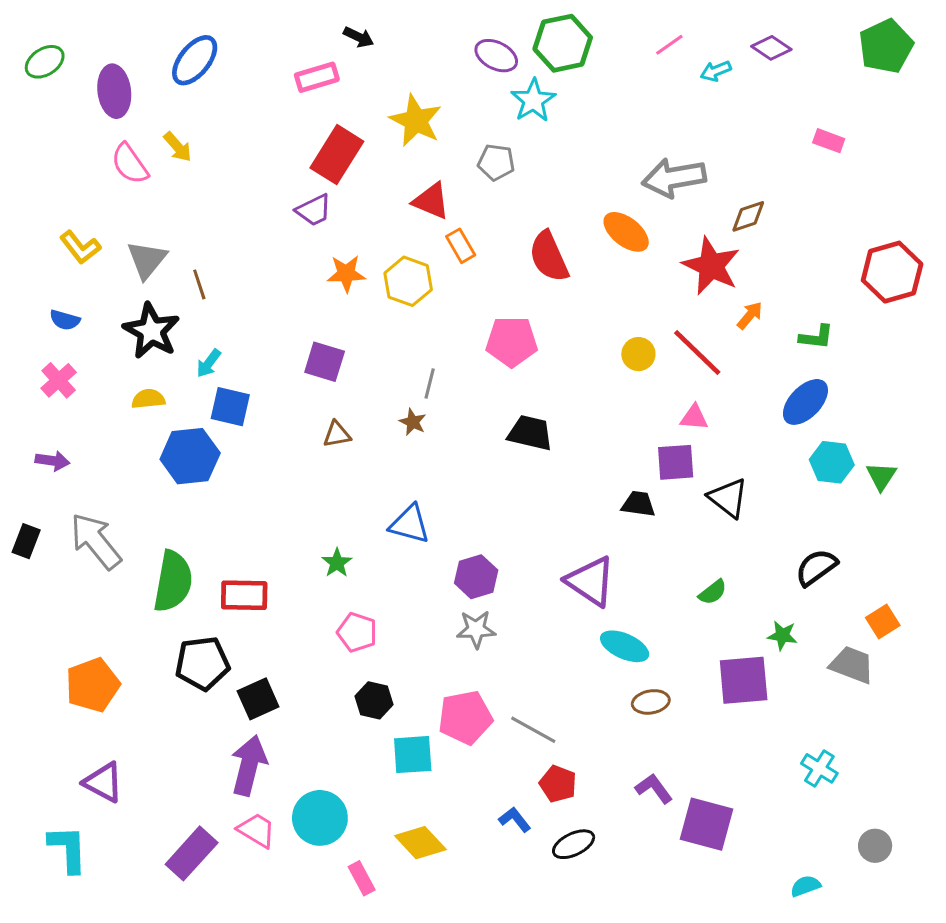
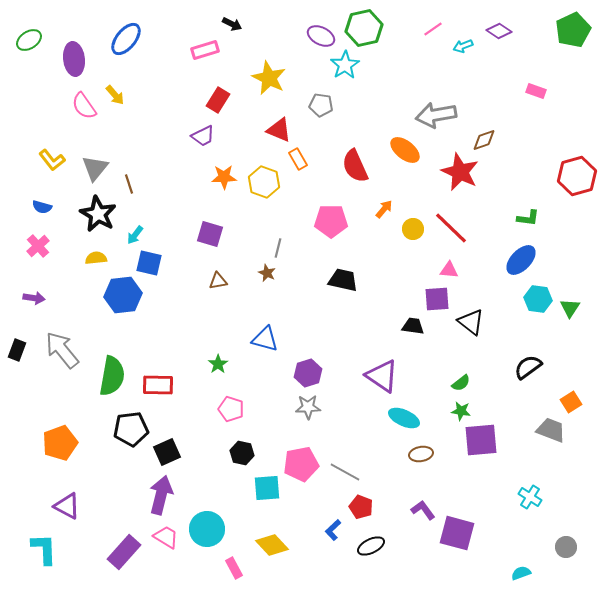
red rectangle: (337, 155) -> (218, 100), size x0.7
orange arrow: (750, 315) -> (384, 209), moved
green star: (782, 635) -> (461, 411), moved
blue L-shape: (515, 819) -> (333, 530), turned -95

